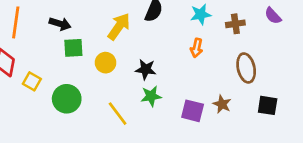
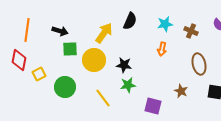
brown cross: (235, 24) -> (191, 31), turned 32
yellow circle: (106, 63) -> (94, 60), size x1.5
yellow square: (32, 81) -> (39, 74), turned 32
purple square: (193, 111) -> (153, 106), moved

